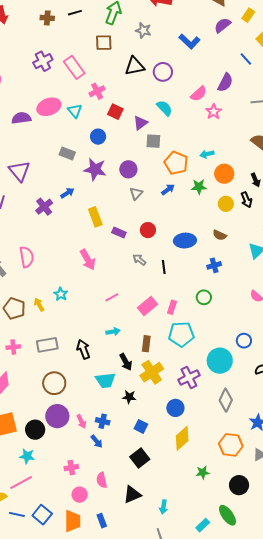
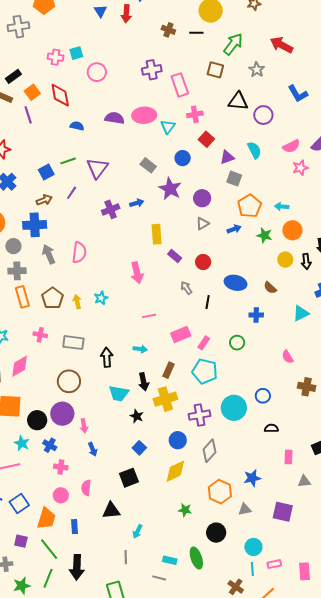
gray diamond: (226, 400) -> (210, 451), moved
blue cross: (103, 421) -> (50, 445), moved
cyan rectangle: (203, 525) -> (170, 560), turned 40

